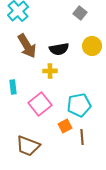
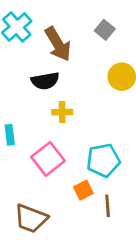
brown arrow: (27, 46) -> (58, 44), moved
black semicircle: (59, 49) -> (45, 81), moved

